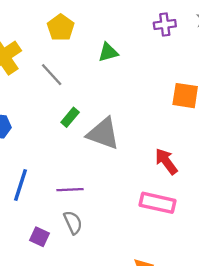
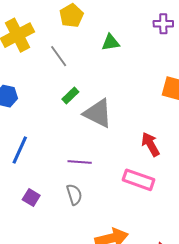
purple line: (70, 190) -> (80, 162), moved
gray semicircle: (73, 223) -> (74, 195), moved

